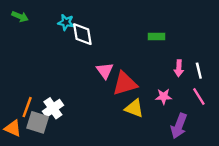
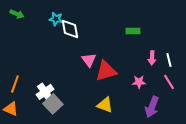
orange line: (27, 107) -> (15, 84), moved
yellow triangle: (134, 108) -> (105, 105), moved
gray square: (38, 122) -> (53, 104), moved, turned 30

